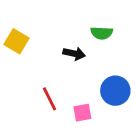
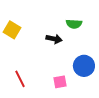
red line: (49, 99) -> (20, 79), moved

